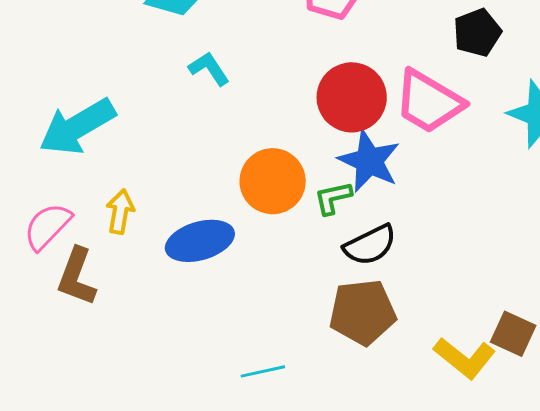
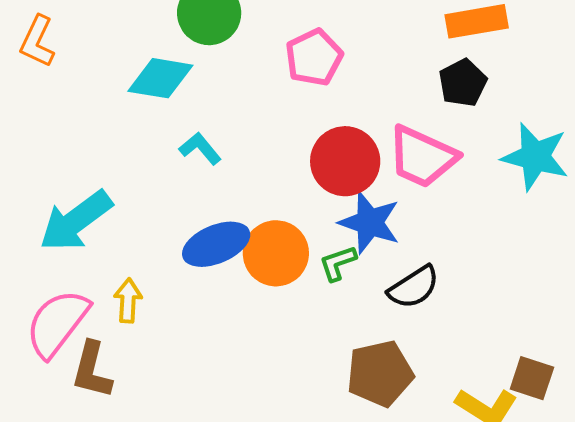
pink semicircle: (48, 226) -> (57, 323), size x1.4
blue ellipse: (200, 241) -> (216, 244), moved
black semicircle: (370, 245) -> (414, 287), moved

